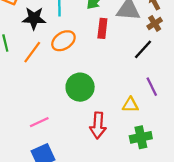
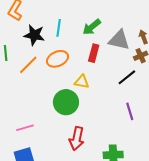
yellow triangle: (130, 105) -> (82, 82), moved

